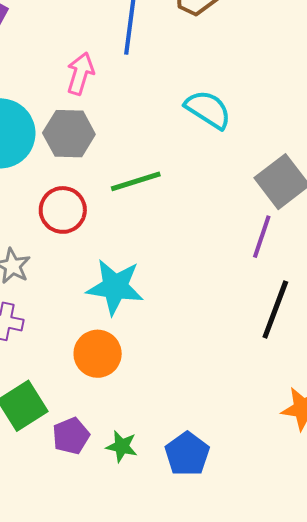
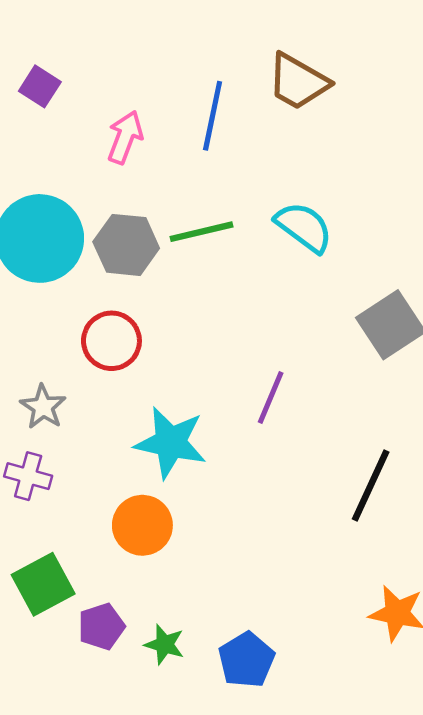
pink arrow: (80, 74) -> (125, 137), moved
green line: (136, 181) -> (201, 232), moved
purple line: (262, 237) -> (271, 398), moved

